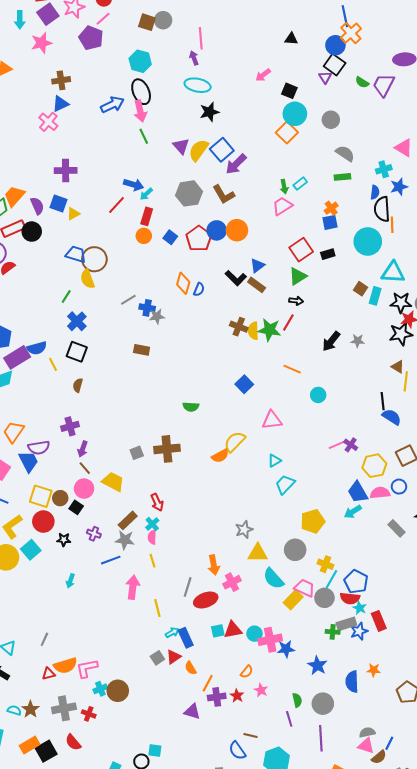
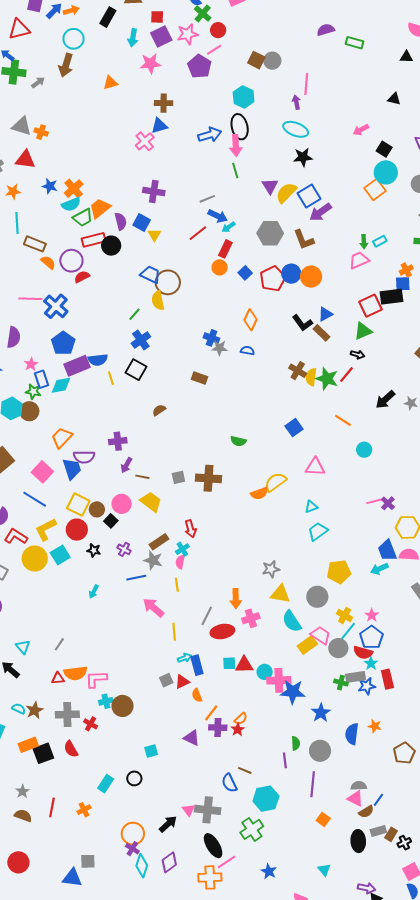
yellow triangle: (73, 214) -> (154, 235), turned -40
black rectangle: (328, 254) -> (391, 297), moved, size x1.6
blue semicircle: (199, 289) -> (247, 351), moved, turned -112
gray line: (128, 300) -> (207, 199), moved
brown semicircle: (78, 385) -> (159, 410), moved, turned 32
brown line: (85, 468) -> (142, 477), moved, turned -48
pink arrow: (133, 587) -> (153, 608), turned -65
blue star: (286, 649) -> (293, 692), size x1.4
orange semicircle: (247, 672) -> (241, 719), moved
pink star: (261, 690) -> (372, 615), moved
cyan square: (155, 750) -> (151, 751), moved, turned -32

